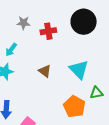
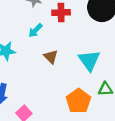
cyan arrow: (11, 50) -> (35, 30), moved

